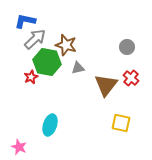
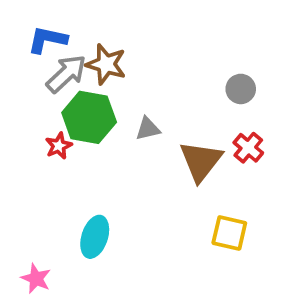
brown star: (66, 45) -> (106, 64), moved

